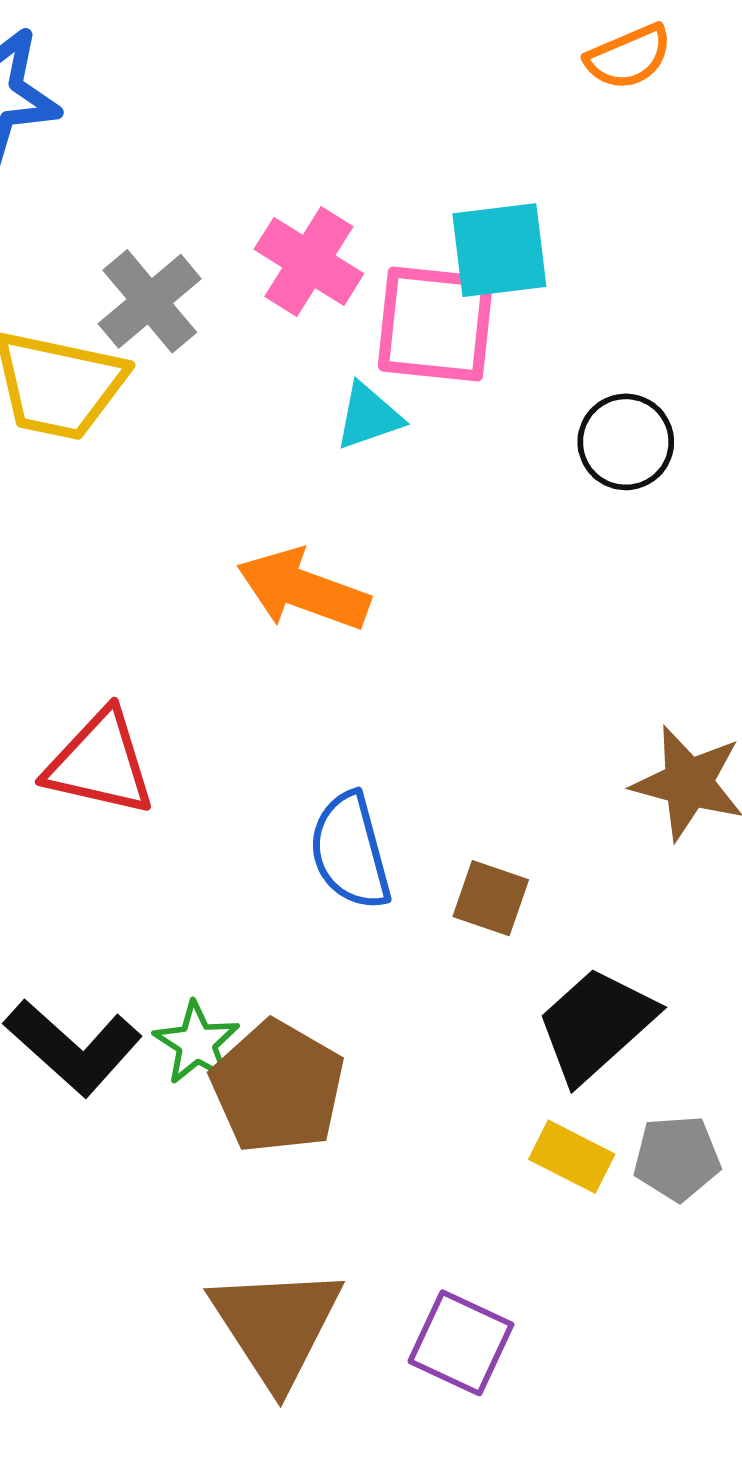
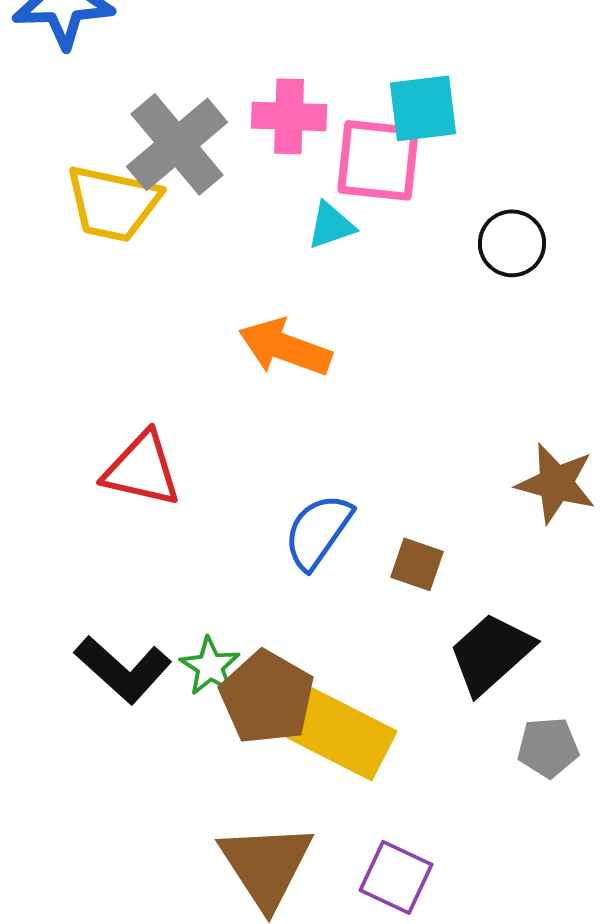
pink cross: (309, 261) -> (289, 116), turned -30
gray cross: (150, 301) -> (177, 144), size x1.4
blue semicircle: (350, 851) -> (318, 531), turned 50
yellow rectangle: (572, 1157) -> (342, 734), moved, size x1.8

